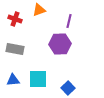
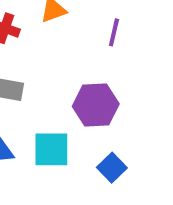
purple hexagon: (60, 44) -> (96, 105), moved

